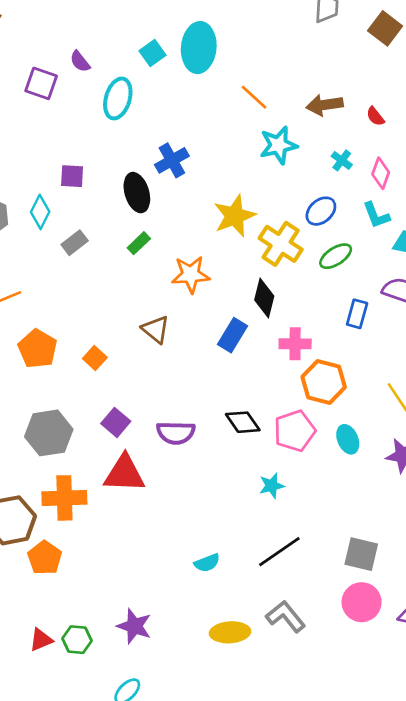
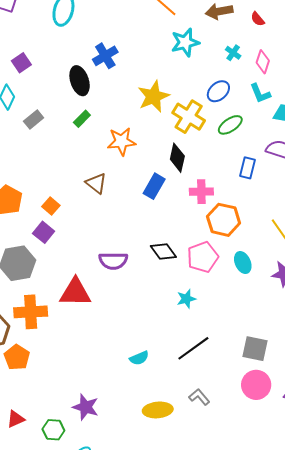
purple square: (72, 176) -> (21, 63), moved, turned -36
purple square: (116, 422) -> (44, 232), moved
gray L-shape: (286, 616) -> (199, 397), size x0.7
green hexagon: (77, 640) -> (53, 430), moved

